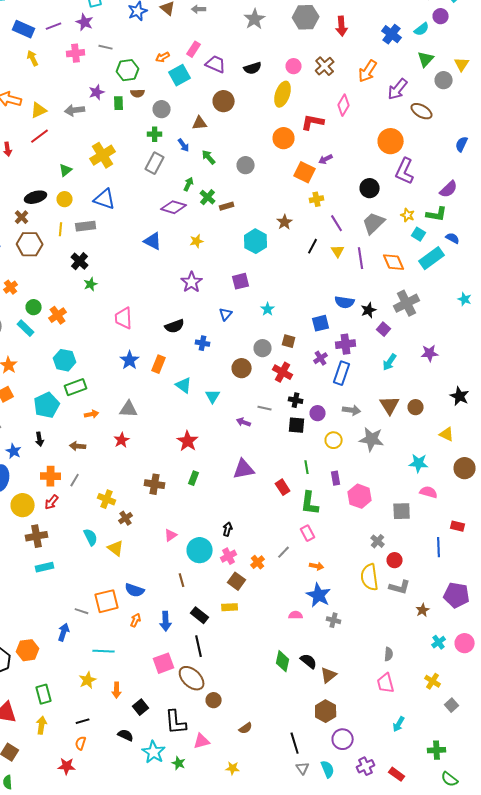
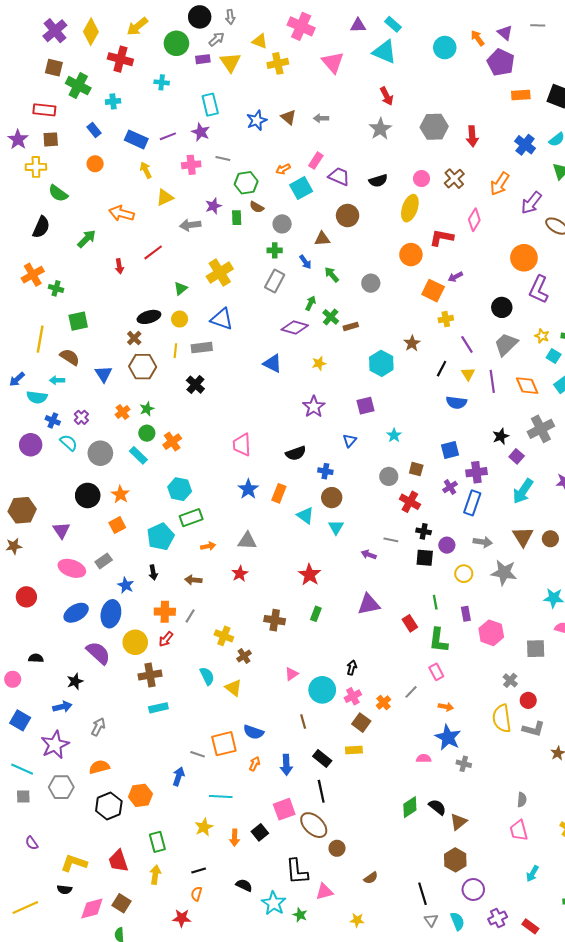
brown semicircle: (138, 93) -> (257, 207), turned 32
yellow triangle: (39, 110) -> (165, 198), moved
green star: (91, 284) -> (147, 409), moved
blue semicircle: (345, 302) -> (456, 402), moved
cyan arrow: (390, 362) -> (523, 491), size x1.4
brown circle: (242, 368) -> (332, 498), moved
green diamond: (283, 661) -> (410, 807), turned 45
black square: (141, 707) -> (260, 832), moved

